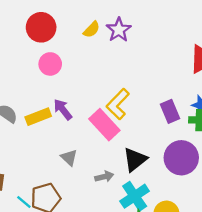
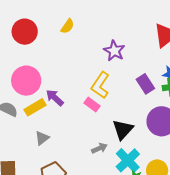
purple star: (119, 30) -> (114, 51), moved
pink circle: (50, 64) -> (26, 81), moved, size x1.5
pink rectangle: (104, 125) -> (92, 104), size x0.6
gray triangle: (69, 158) -> (42, 138), moved, turned 49

